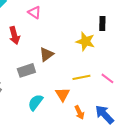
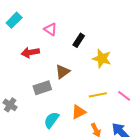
black rectangle: (102, 23) -> (79, 40), moved, turned 32
red arrow: (14, 35) -> (30, 52), turned 96
orange triangle: (62, 94) -> (79, 112), turned 35

